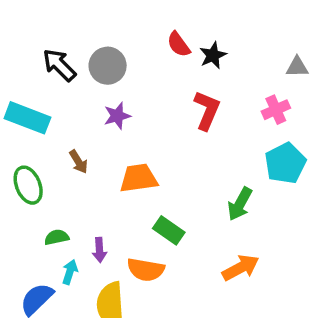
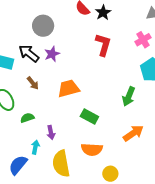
black arrow: (59, 65) -> (29, 53), moved
green semicircle: (57, 237) -> (27, 118), moved
orange semicircle: (146, 270) -> (92, 149), moved

